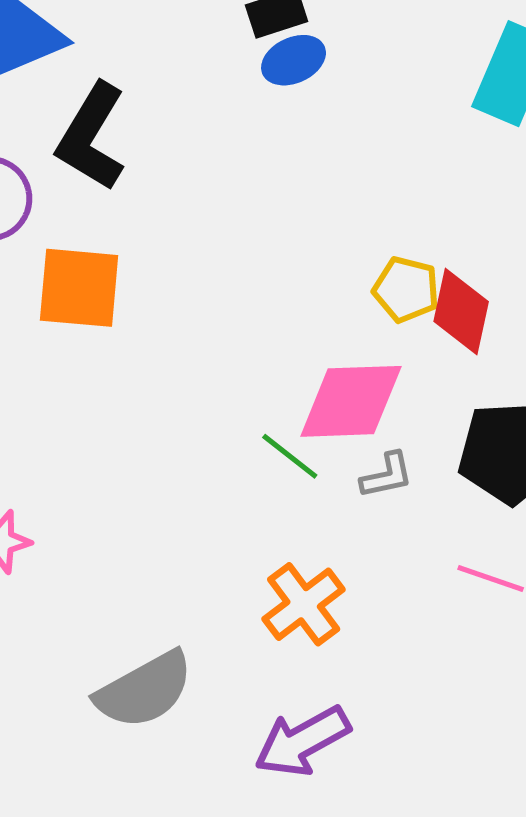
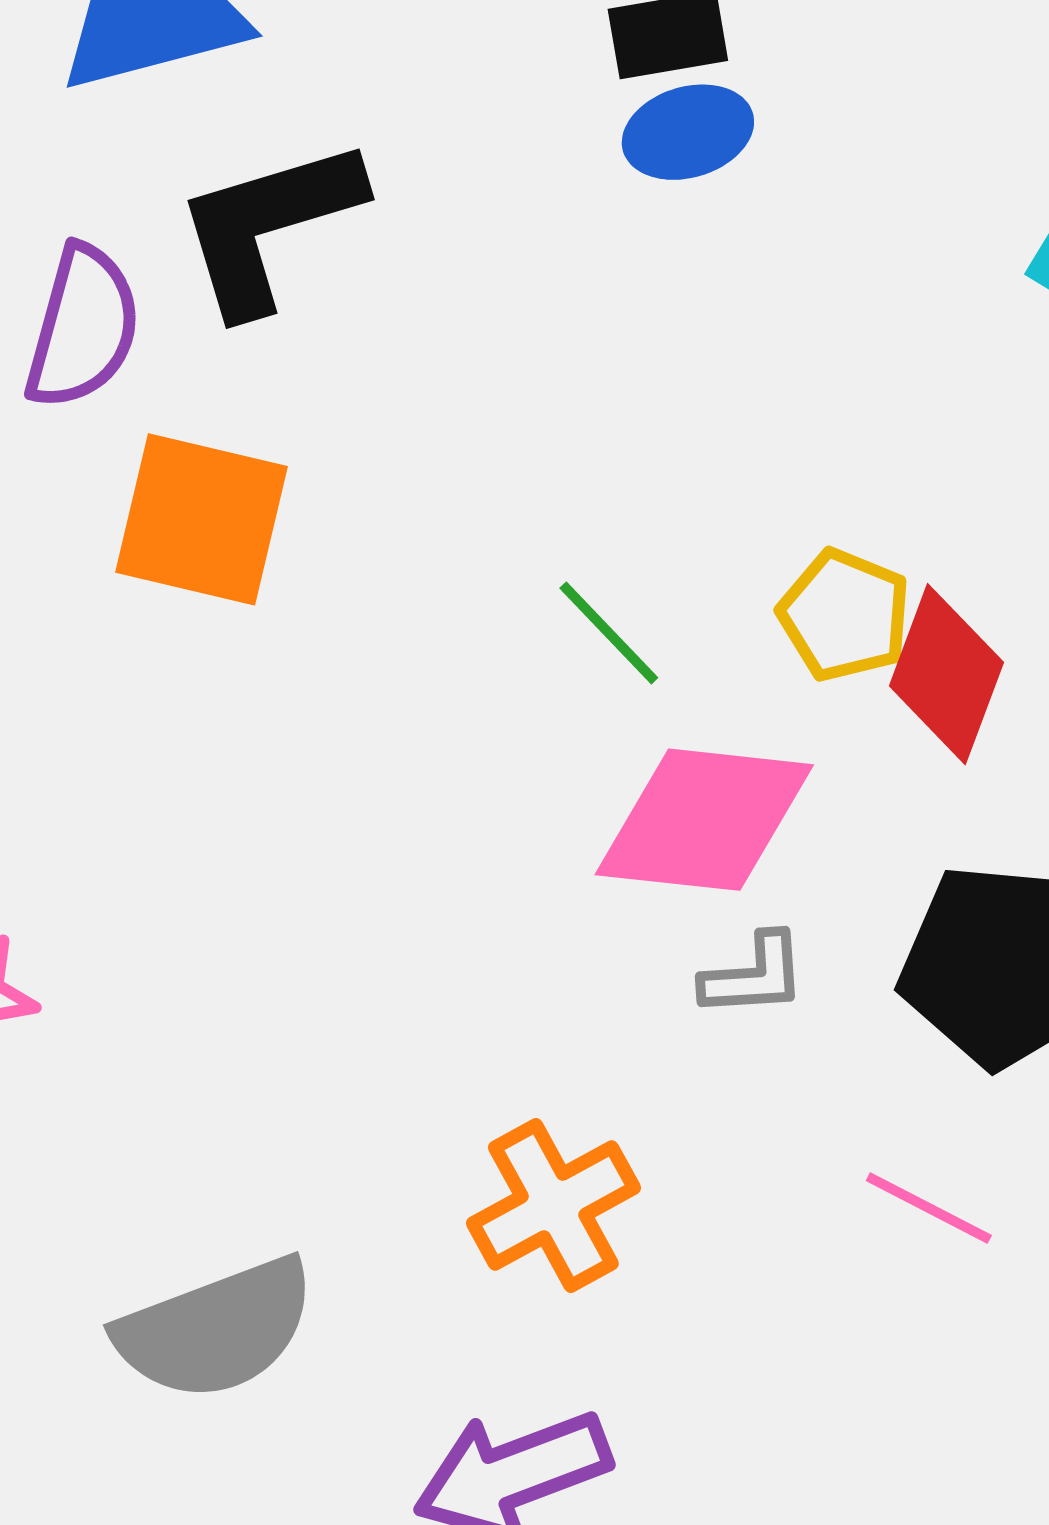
black L-shape: (91, 137) -> (268, 226), turned 34
green line: (290, 456) -> (609, 633), moved

